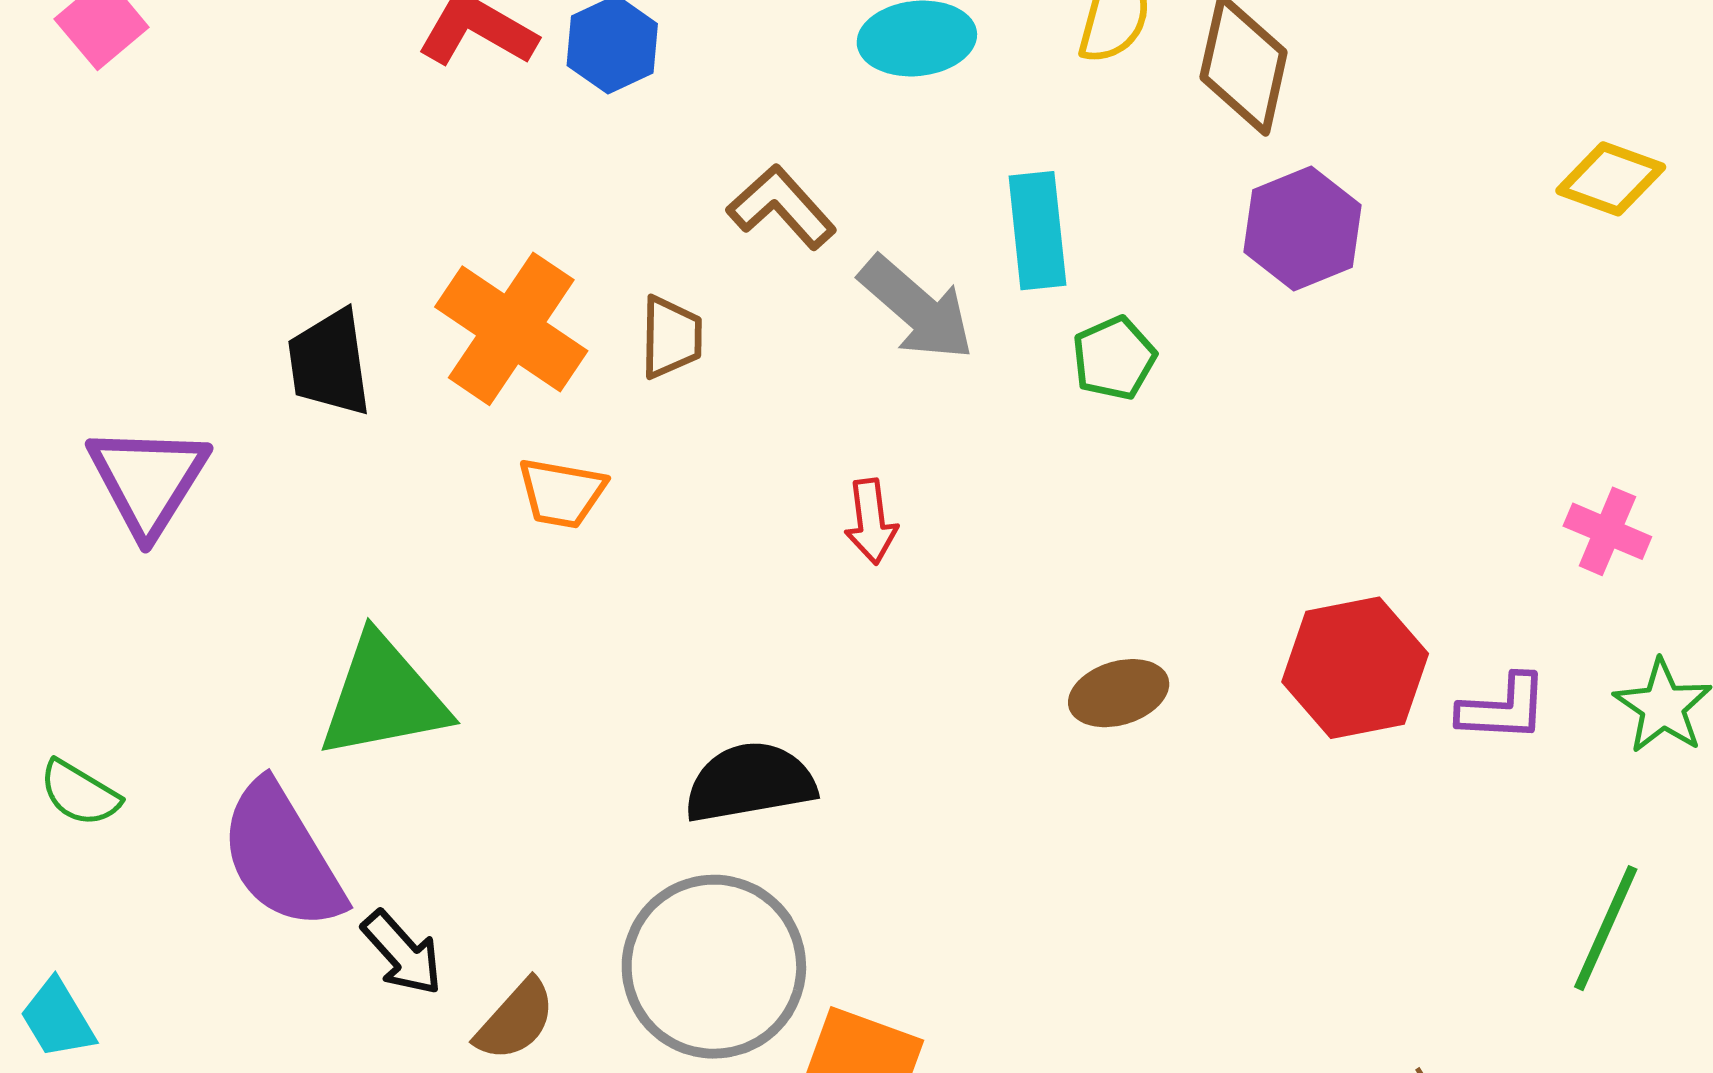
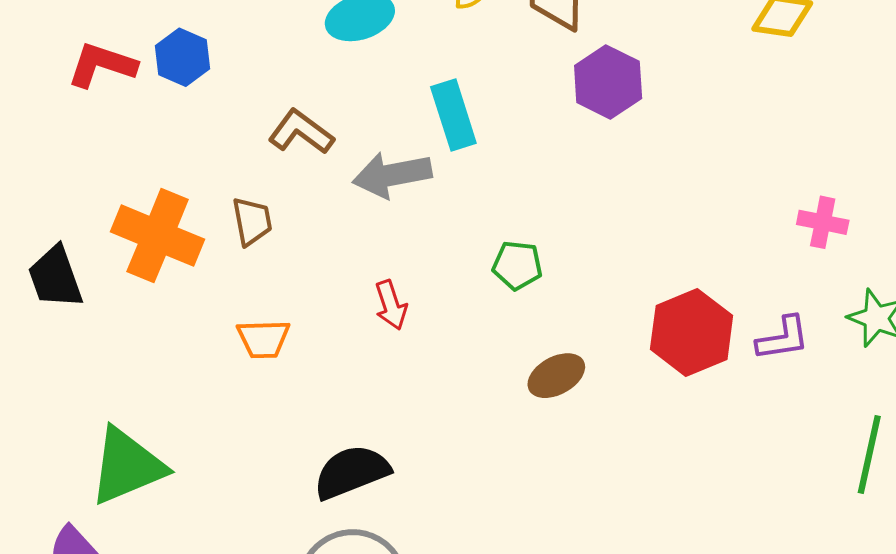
gray arrow: (917, 308) -> (392, 175), turned 140
green pentagon: (1114, 358) -> (517, 265), moved, turned -30
orange trapezoid: (562, 493) -> (263, 339), moved

